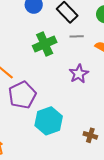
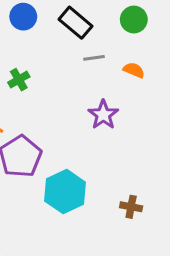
green cross: (45, 44) -> (19, 80), moved, size x0.6

